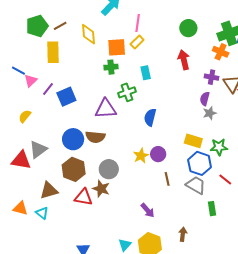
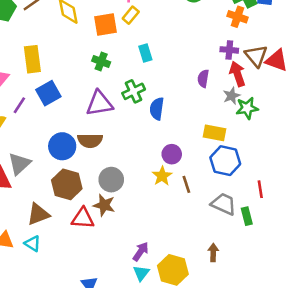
yellow rectangle: (53, 52) -> (32, 59), moved
red arrow: (184, 60) -> (237, 74), moved
green cross: (111, 67) -> (101, 62), moved, turned 32
purple line: (48, 89) -> (19, 105), moved
green cross: (127, 92) -> (134, 91), moved
purple semicircle: (205, 99) -> (203, 78), moved
green star: (219, 147) -> (247, 108), moved
yellow star: (141, 156) -> (162, 176), moved
red line: (225, 180) -> (260, 189), moved, turned 48
gray trapezoid: (196, 185) -> (224, 204), moved
purple arrow: (148, 210) -> (141, 251), moved, turned -98

